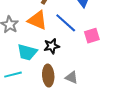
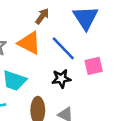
black star: (52, 46) -> (61, 79), moved

